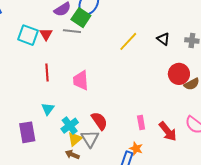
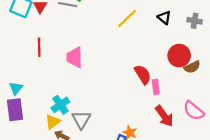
cyan triangle: (48, 109) -> (16, 88), moved
red semicircle: (99, 121) -> (143, 74), moved
pink rectangle: (141, 122) -> (156, 87), moved
yellow triangle: (75, 139) -> (53, 122), moved

